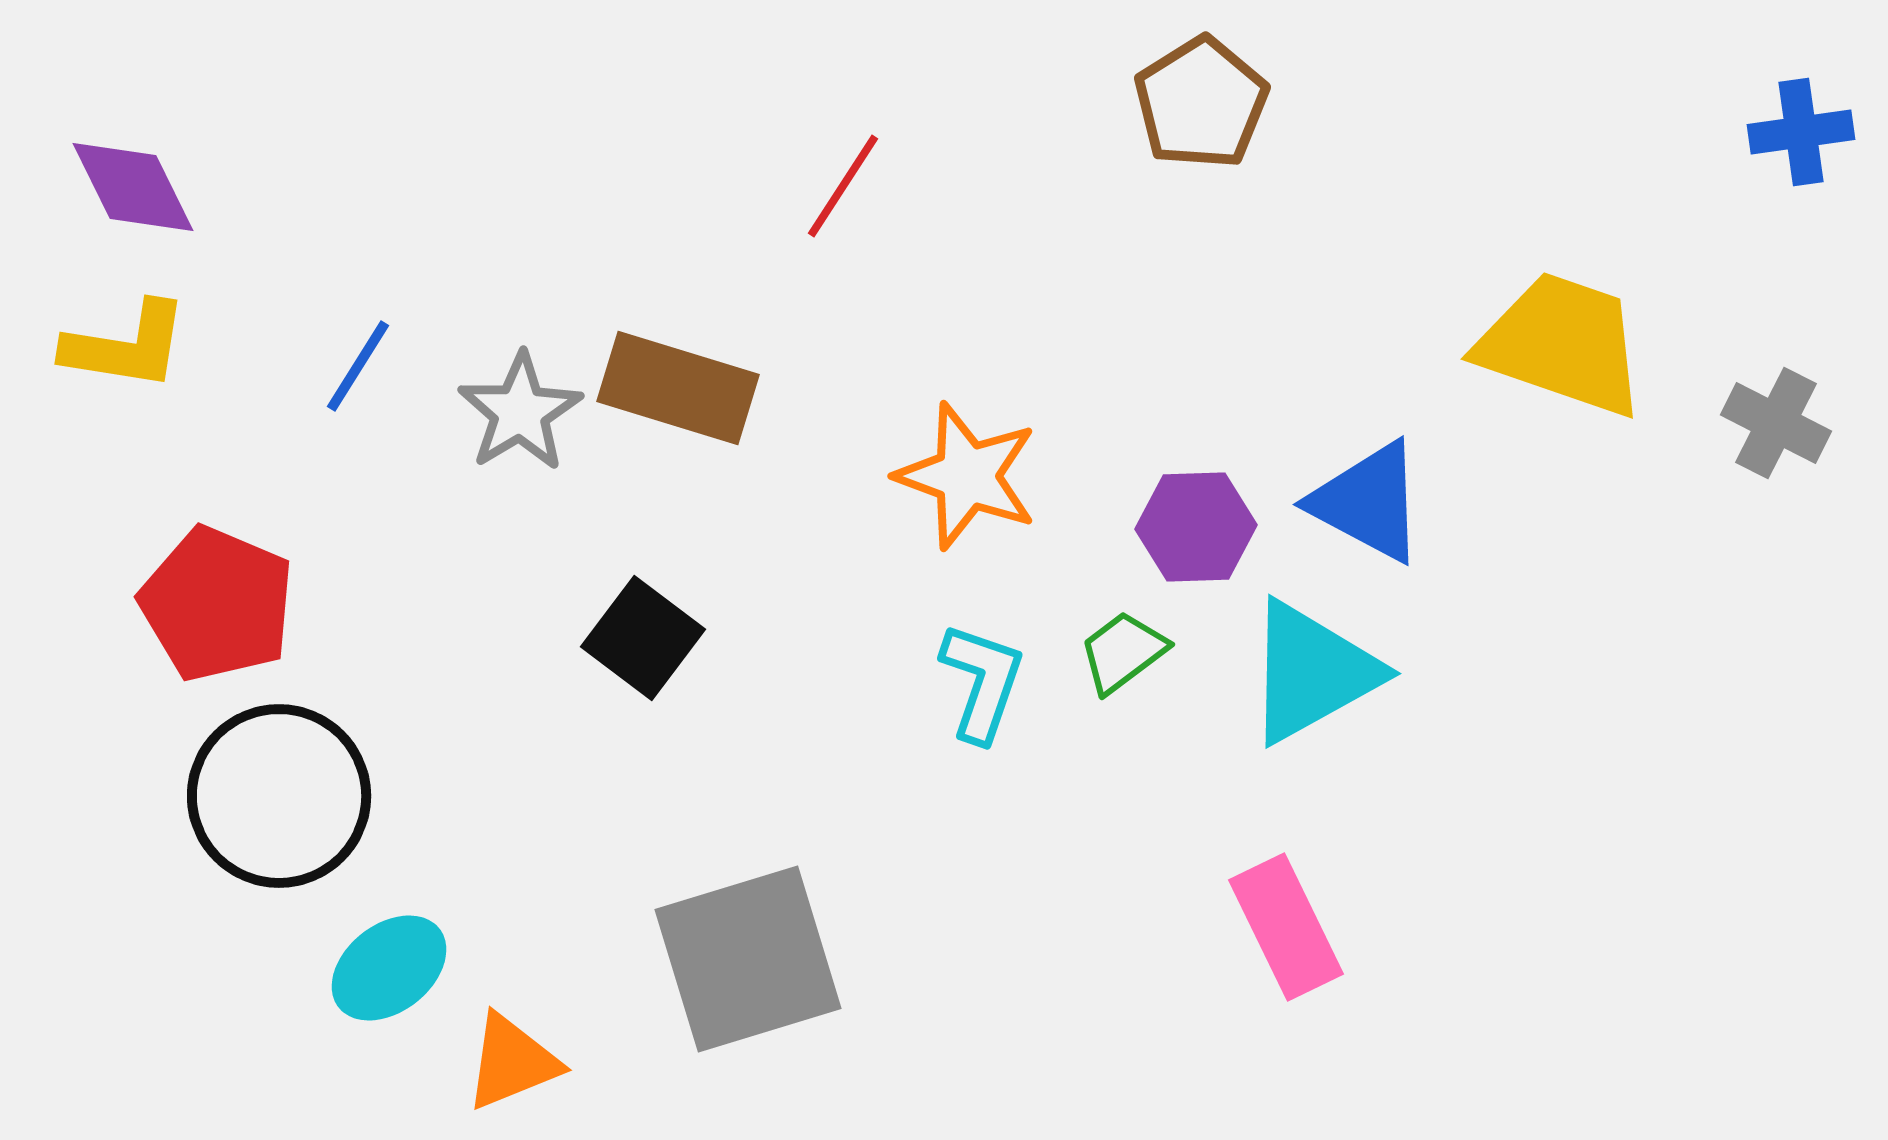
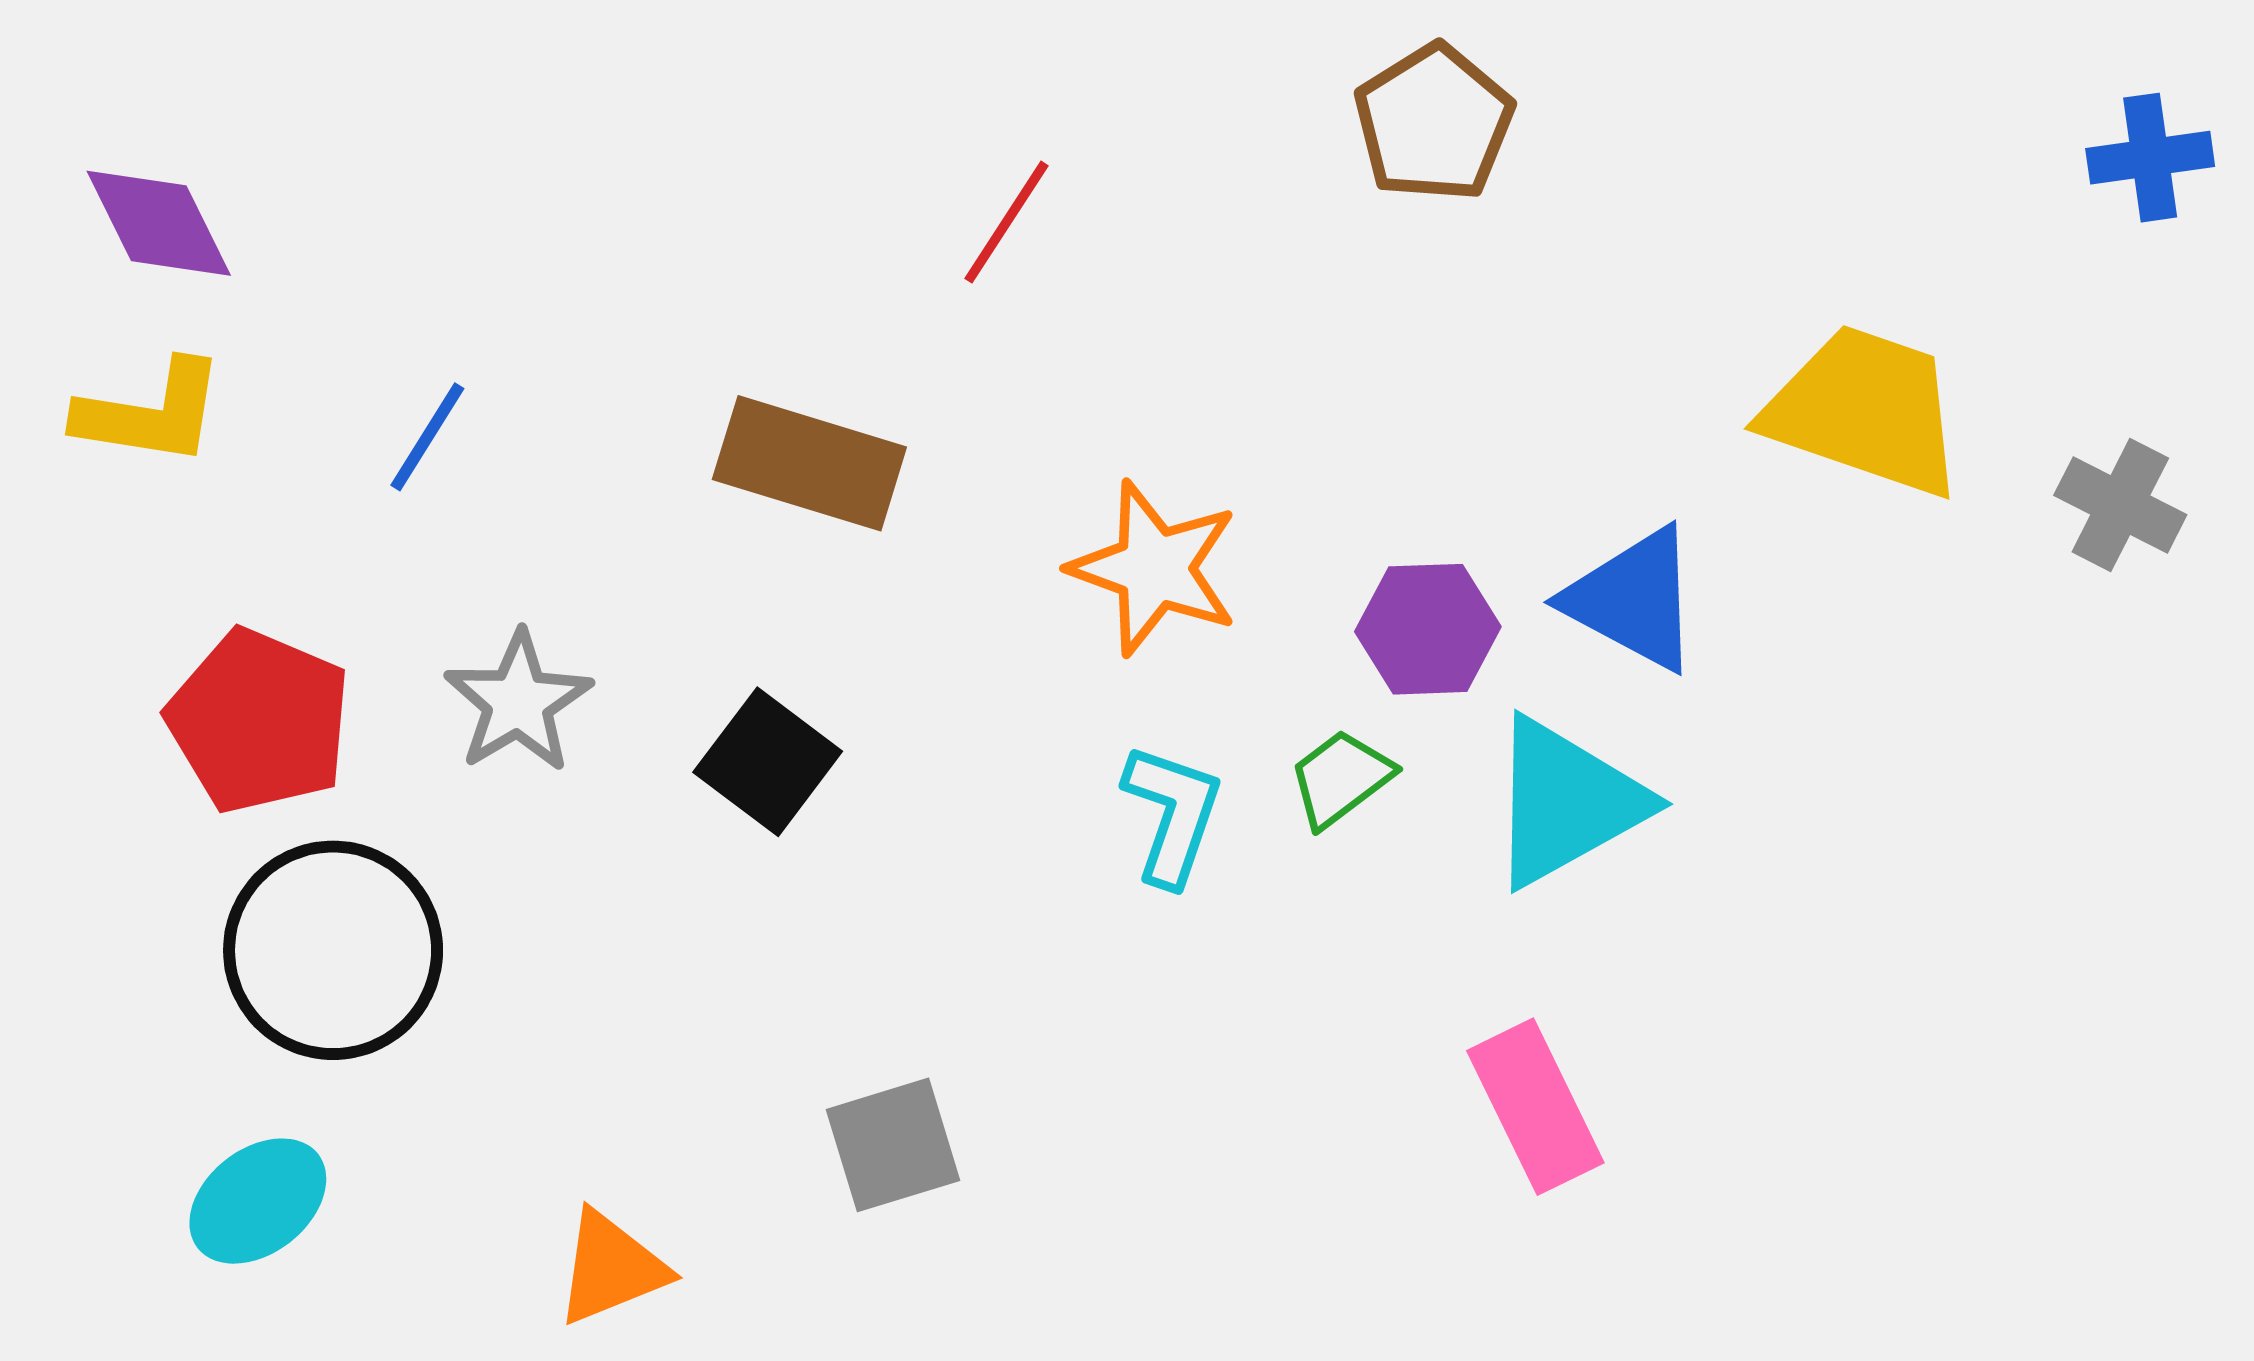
gray star: (520, 412) -> (518, 702), moved
gray square: (748, 959) -> (893, 1145), size x0.6
cyan ellipse: (389, 968) -> (258, 1201), moved

